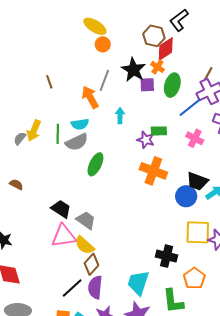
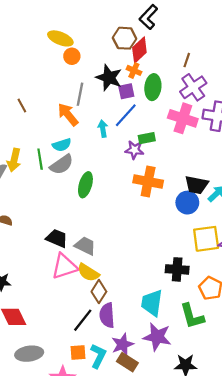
brown line: (208, 73) -> (187, 60), moved
blue line: (190, 107) -> (126, 115), moved
pink cross: (195, 138) -> (183, 118), moved, size x1.5

